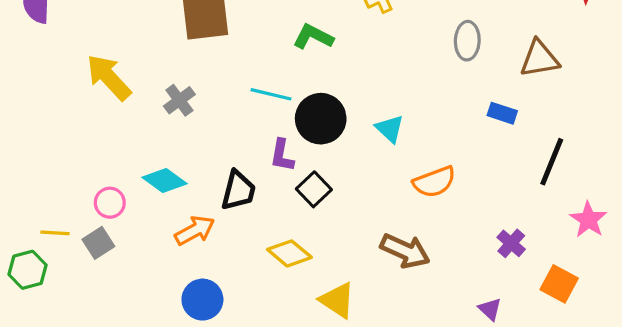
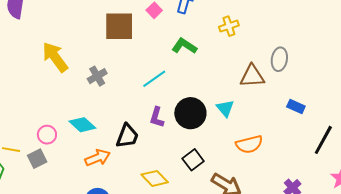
brown triangle: (539, 59) -> (252, 76), moved
cyan line: (271, 94) -> (154, 79), turned -55
black circle: (321, 119) -> (190, 113), moved
black square: (314, 189) -> (193, 160), moved

